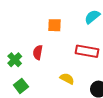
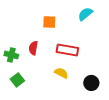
red rectangle: (87, 51) -> (67, 50), moved
green cross: (15, 60) -> (11, 55), turned -32

